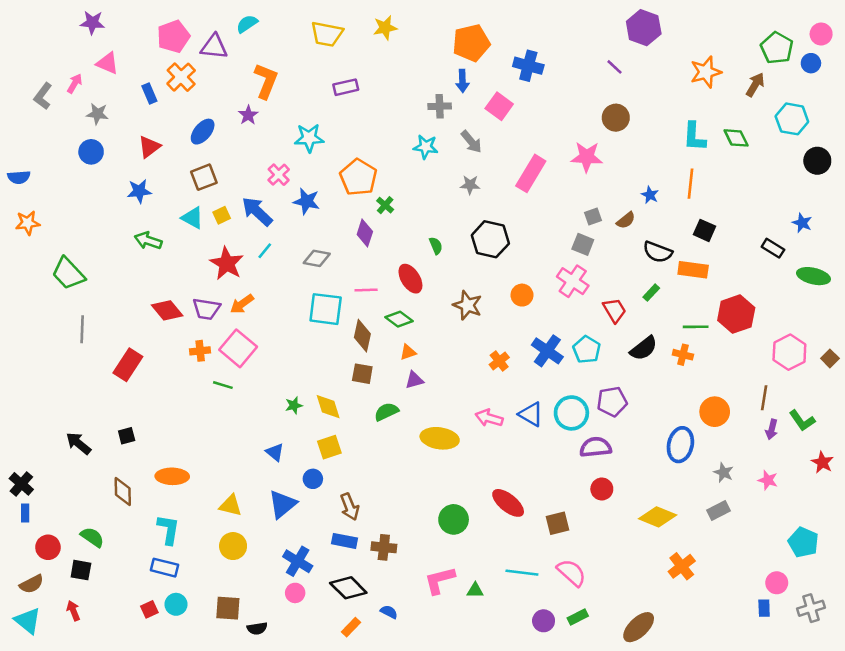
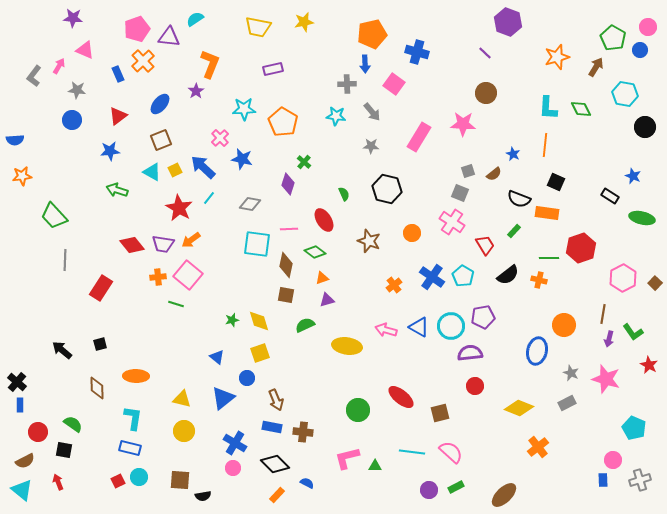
orange pentagon: (358, 177) -> (283, 122), moved
pink star: (768, 480) -> (606, 379), size x1.8

